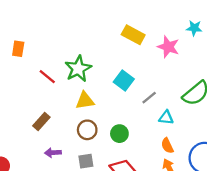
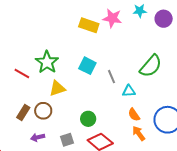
pink star: (168, 47) -> (112, 18), moved
gray line: (149, 98) -> (111, 77), turned -64
brown circle: (87, 130) -> (43, 111), moved
green circle: (119, 134) -> (88, 119), moved

